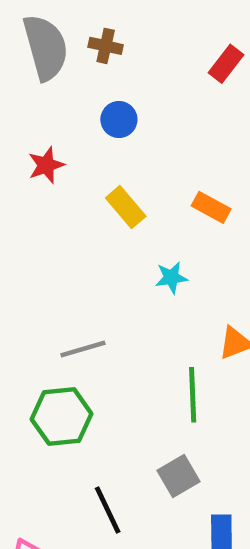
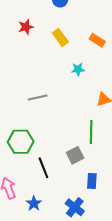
red star: (46, 165) -> (26, 27), moved
green line: (193, 395) -> (91, 132), moved
green hexagon: (62, 416) -> (21, 142), moved

